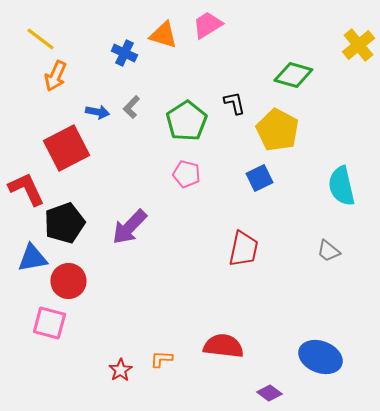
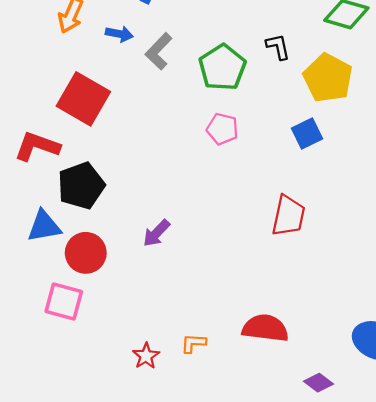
gray L-shape: (131, 107) -> (159, 51), size x1.4
blue arrow: (97, 112) -> (119, 34), moved
red square: (66, 148) -> (83, 99), turned -33
red L-shape: (26, 189) -> (37, 146), turned -45
purple arrow: (129, 227) -> (156, 233), moved, size x0.7

